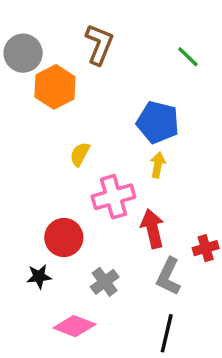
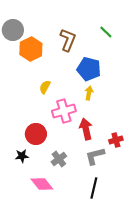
brown L-shape: (99, 44) -> (68, 40), moved
gray L-shape: (168, 277) -> (95, 156), turned 50
pink diamond: (74, 326) -> (42, 184), turned 30

